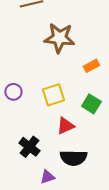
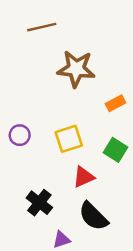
black semicircle: (73, 158) -> (93, 216), turned 44

